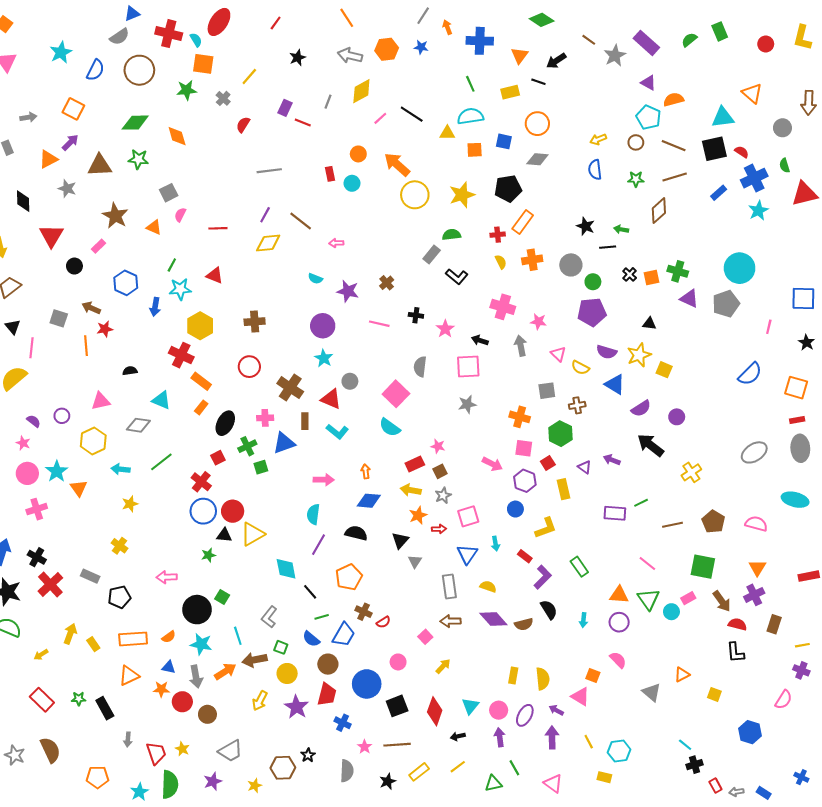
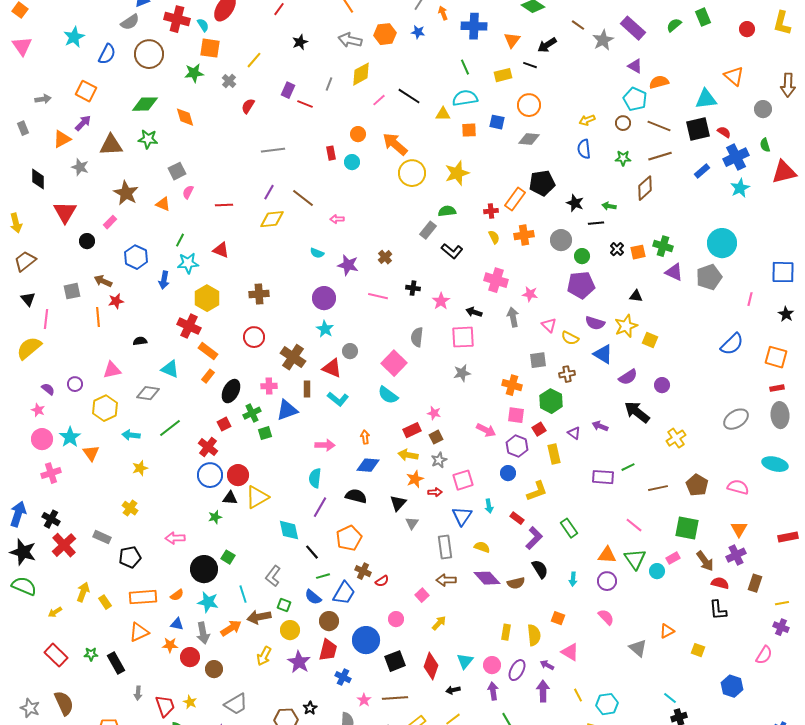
black pentagon: (508, 189) -> (542, 183), moved
gray square: (59, 318) -> (72, 291), turned -30
orange square: (593, 676) -> (558, 618), moved

